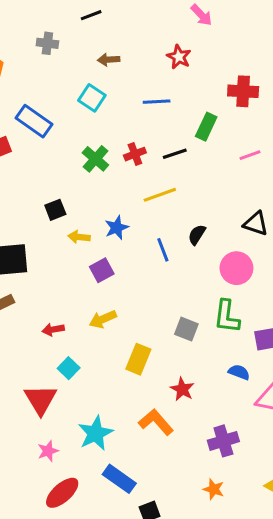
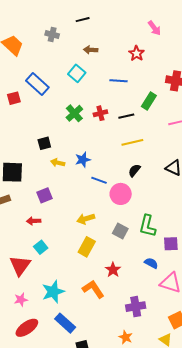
yellow line: (160, 195) -> (132, 142), moved
blue line: (163, 250) -> (99, 180), moved, turned -56
pink circle: (236, 268) -> (121, 194), moved
purple square: (102, 270) -> (44, 195), moved
yellow arrow: (103, 319) -> (86, 219), moved

